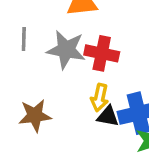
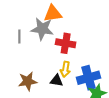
gray star: (66, 50) -> (42, 29), moved
black triangle: (108, 116) -> (57, 81), moved

